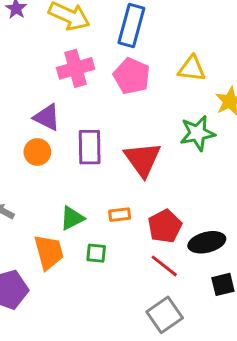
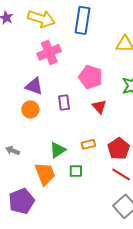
pink pentagon: (132, 76) -> (91, 77), moved
purple rectangle: (90, 147) -> (64, 103), size x0.7
red triangle: (143, 159) -> (99, 107), size x0.6

